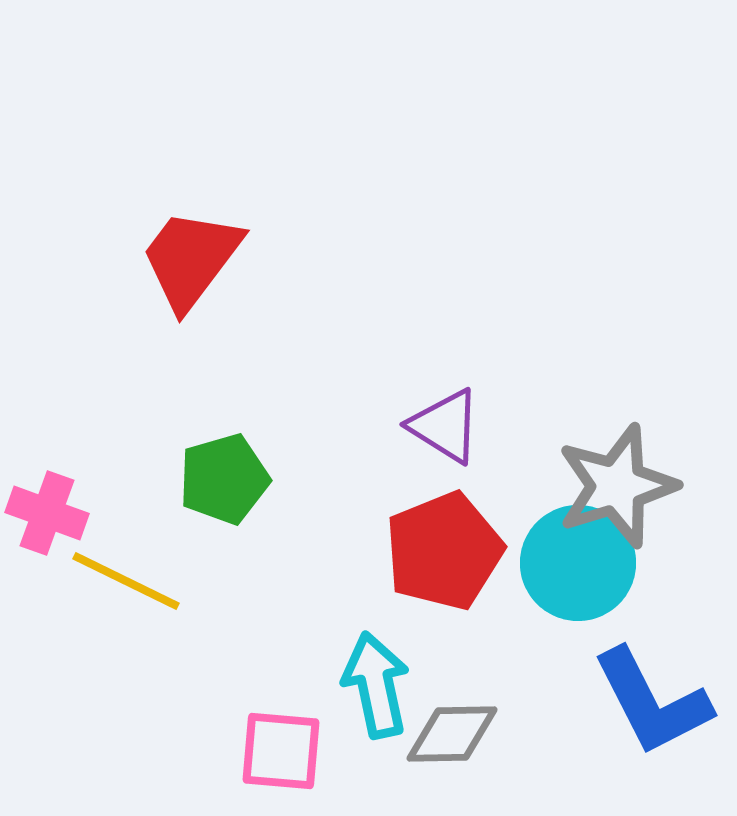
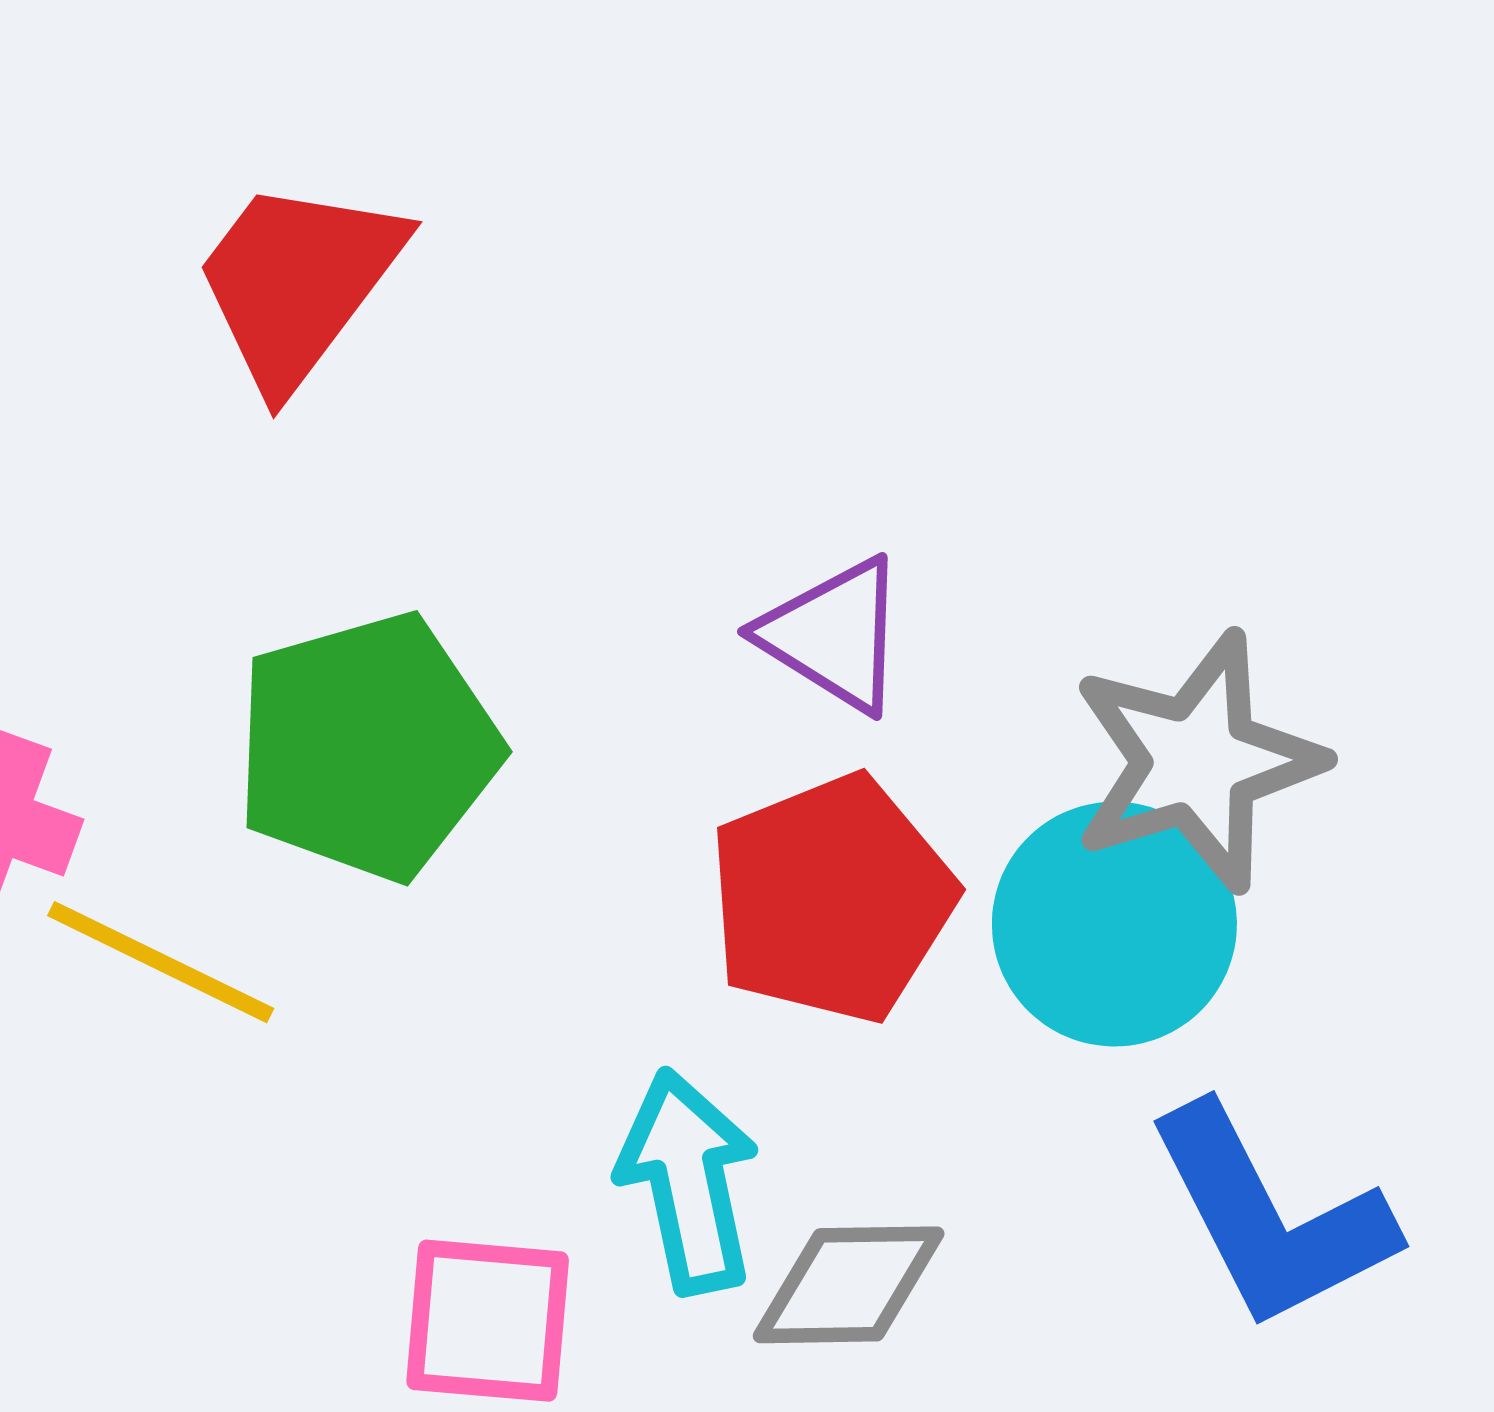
green pentagon: (224, 479) -> (367, 747), size x1.4

